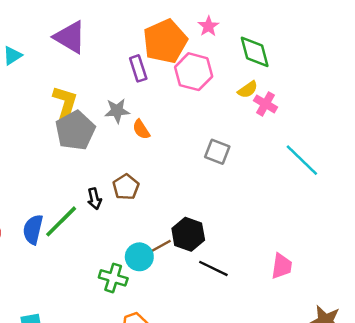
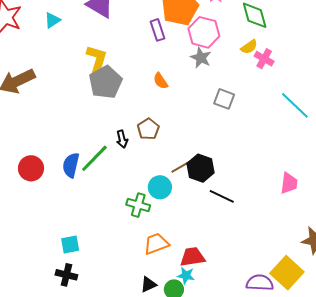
gray star: (117, 111) -> (201, 58), moved, turned 30
brown line: (159, 247) -> (181, 167), moved
pink trapezoid: (282, 266) -> (289, 183), moved

